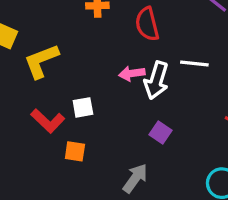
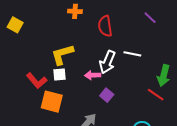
yellow L-shape: (41, 61) -> (62, 54), moved
pink arrow: (132, 73) -> (93, 75), moved
orange square: (75, 151) -> (52, 102), size x1.6

